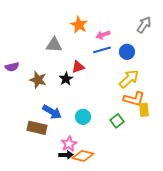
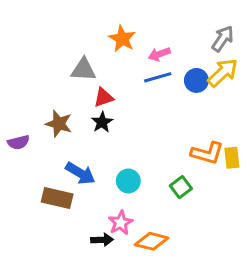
purple semicircle: (12, 67) -> (18, 142), moved
red triangle: (78, 67) -> (104, 97), moved
yellow arrow: (129, 79) -> (223, 73), moved
yellow rectangle: (144, 110) -> (232, 158), moved
pink star: (69, 144) -> (121, 223), moved
orange diamond: (83, 156) -> (152, 241), moved

